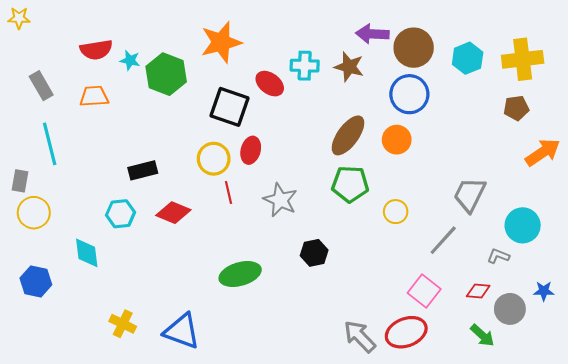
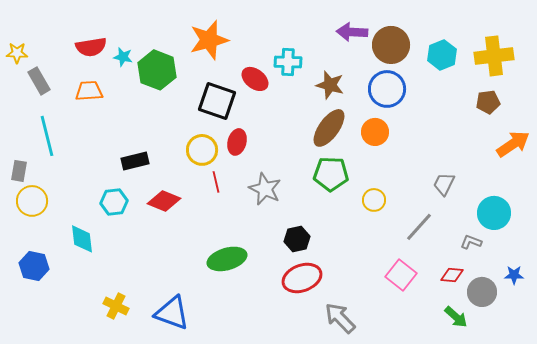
yellow star: (19, 18) -> (17, 53), moved
brown star: (349, 67) -> (330, 85), moved
gray trapezoid: (470, 195) -> (444, 184), size x0.7
red ellipse: (406, 332) -> (302, 278), moved

